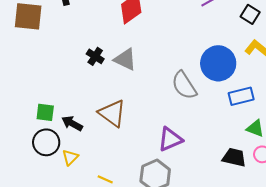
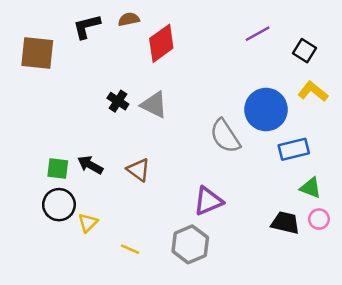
brown triangle: (112, 113) -> (138, 170), size x0.7
black arrow: (72, 123) -> (90, 165), moved

